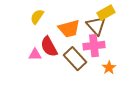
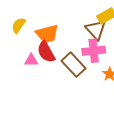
yellow semicircle: (37, 17) -> (19, 25), moved
orange trapezoid: (69, 29) -> (47, 34), moved

